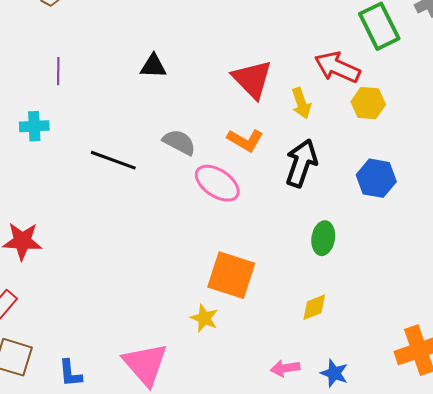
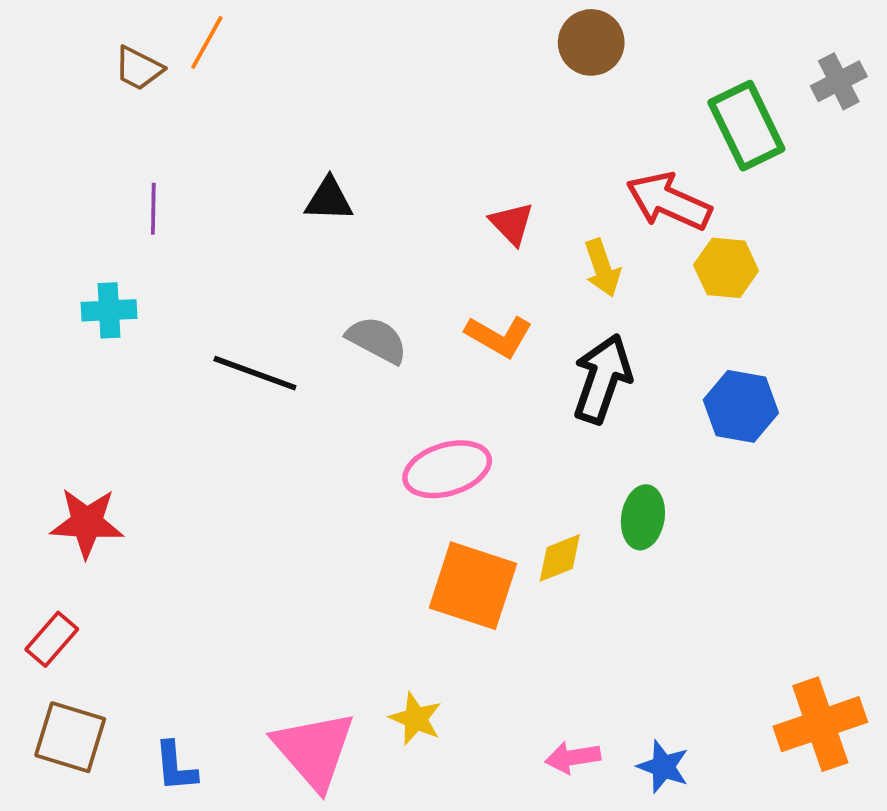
red triangle: (252, 79) -> (512, 224), size x0.6
pink ellipse: (217, 183) -> (447, 469), moved, turned -51
yellow diamond: (314, 307) -> (560, 558), moved
yellow star: (204, 318) -> (416, 719), moved

